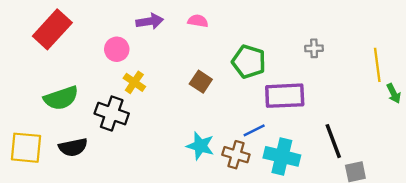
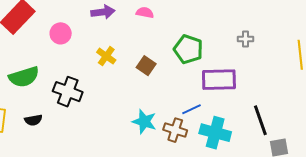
pink circle: (117, 49) -> (61, 33), moved
yellow cross: (134, 82) -> (106, 56), moved
black semicircle: (73, 147) -> (33, 120), size x0.7

